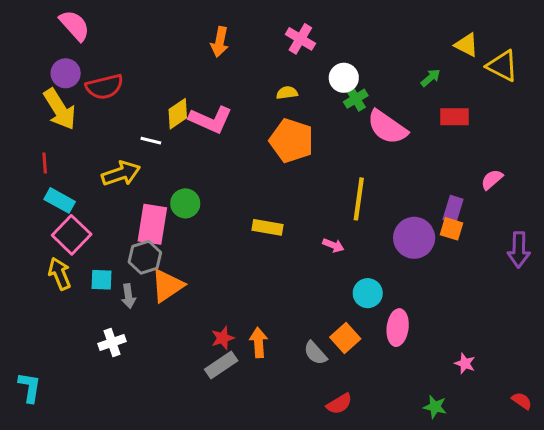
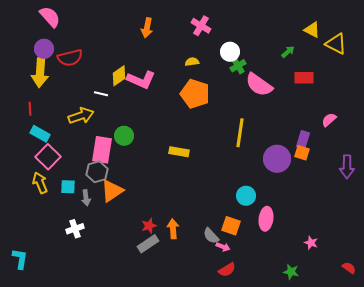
yellow arrow: (60, 109) -> (40, 73), turned 36
pink arrow: (333, 245) -> (223, 247), moved
orange square: (345, 338) -> (231, 226), turned -30

